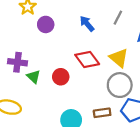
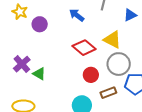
purple cross: (17, 62) -> (22, 64), turned -36
red circle: (61, 77) -> (91, 75), moved

